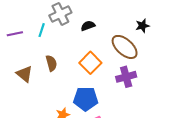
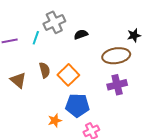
brown ellipse: (125, 47) -> (116, 56), turned -52
orange square: (90, 63) -> (68, 75), moved

